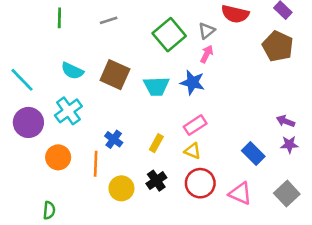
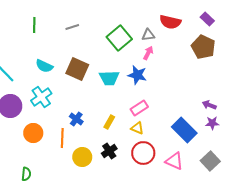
gray triangle: (207, 31) -> (148, 35), turned 32
blue rectangle: (253, 153) -> (184, 130), size x1.4

